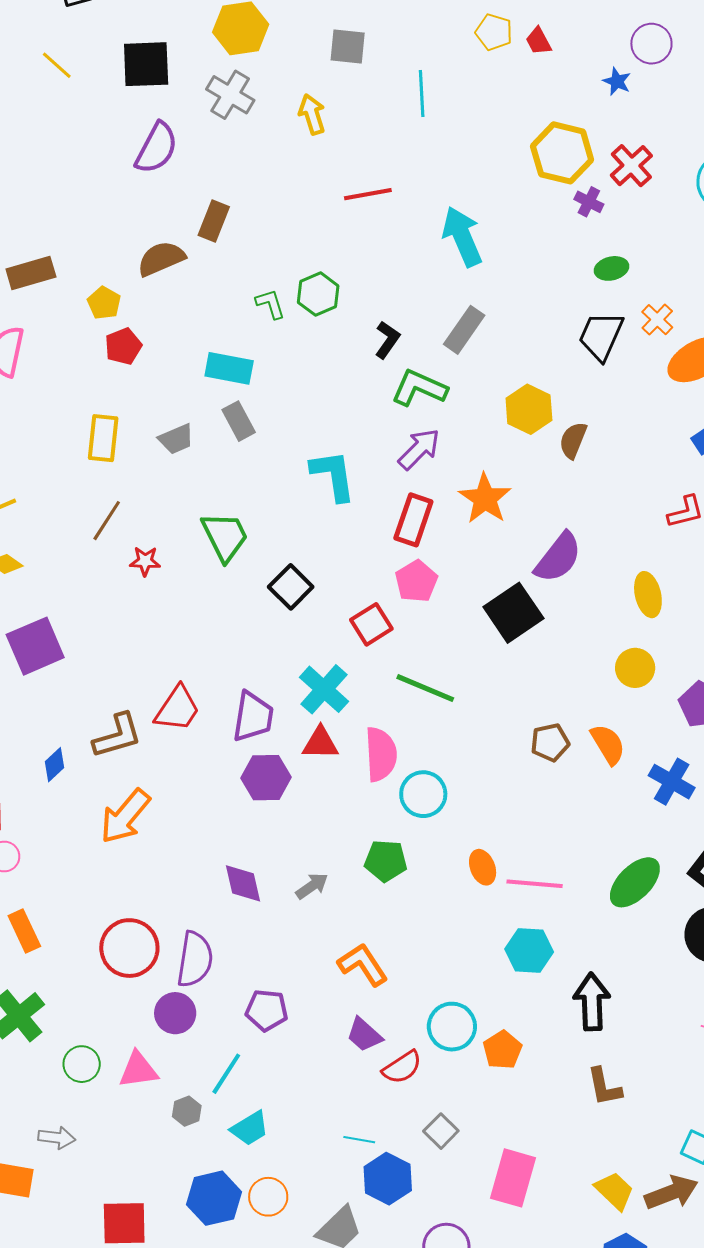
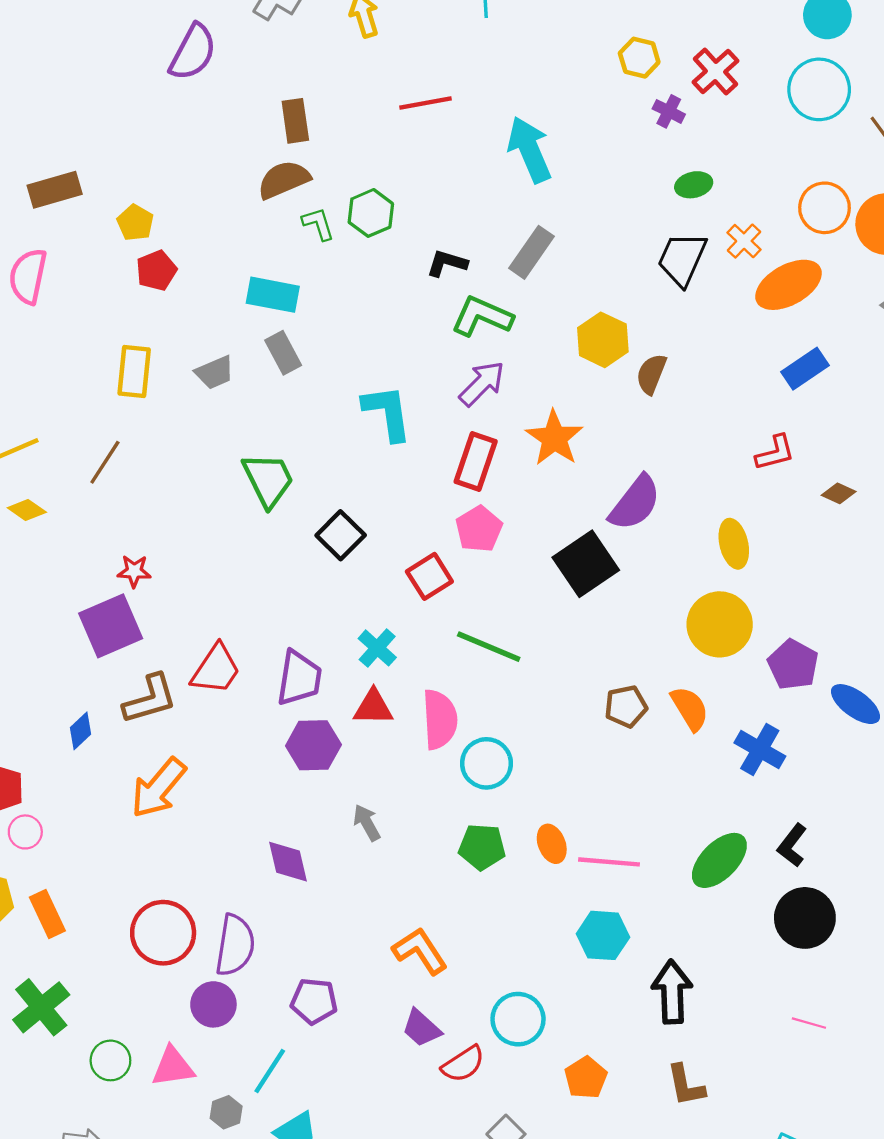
yellow hexagon: (562, 153) -> (639, 58), size x0.6
brown rectangle: (214, 221) -> (295, 121), moved, turned -30
brown semicircle: (161, 259) -> (284, 180), moved
black L-shape: (387, 340) -> (447, 263), turned -108
brown line: (107, 521) -> (105, 462), moved
red star: (145, 561) -> (134, 571), moved
purple square: (35, 646) -> (111, 626), moved
yellow circle: (635, 668) -> (720, 624), size x1.5
cyan cross: (324, 689) -> (377, 648), size x0.7
green pentagon: (386, 861) -> (482, 847), moved
gray arrow: (312, 886) -> (367, 823), moved, turned -84
orange pentagon: (502, 1050) -> (586, 1078), moved

